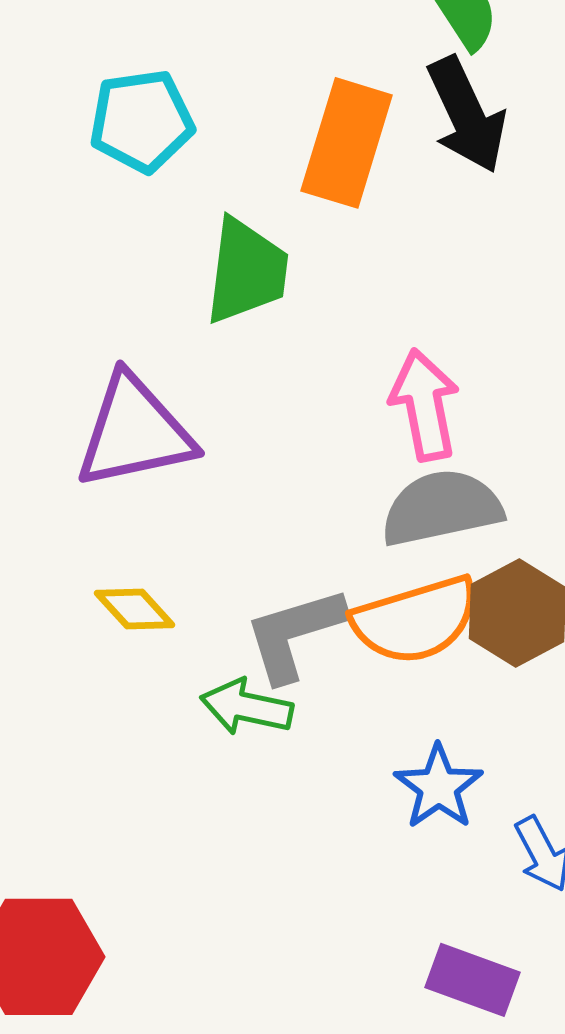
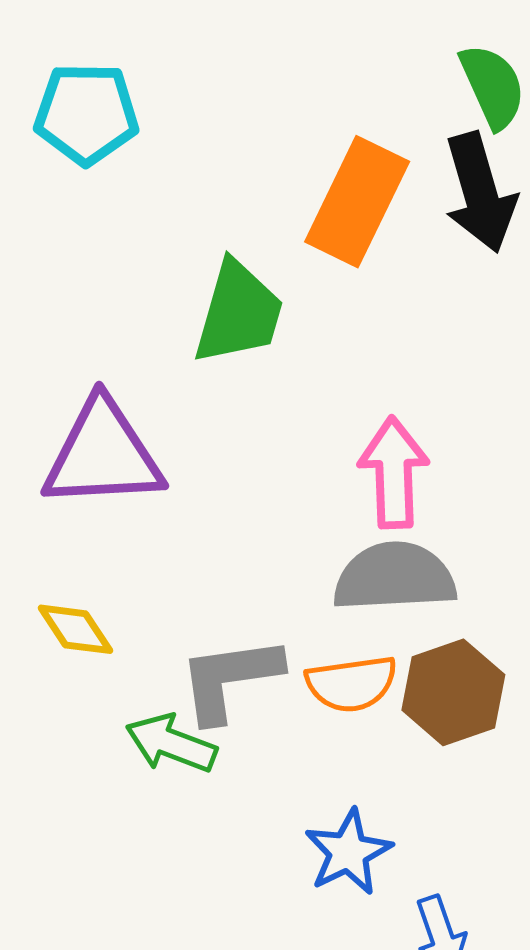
cyan pentagon: (142, 121) -> (86, 114), moved
orange semicircle: (416, 620) -> (351, 684), size x0.7

